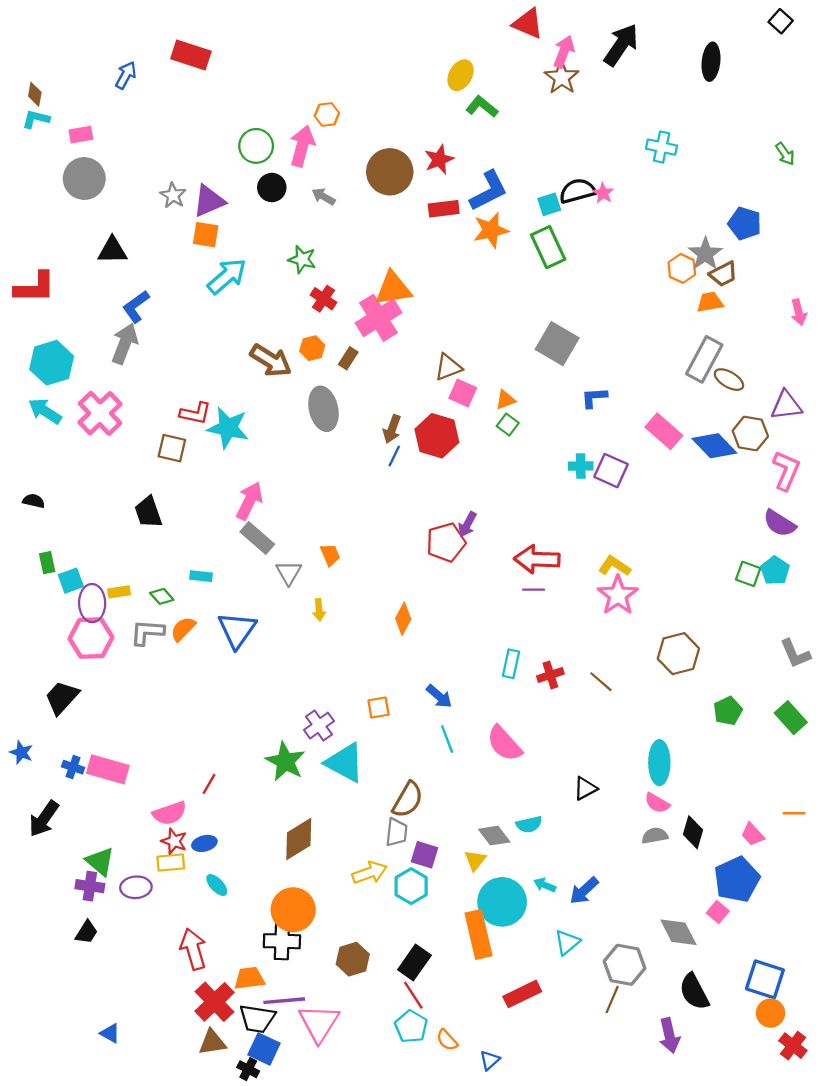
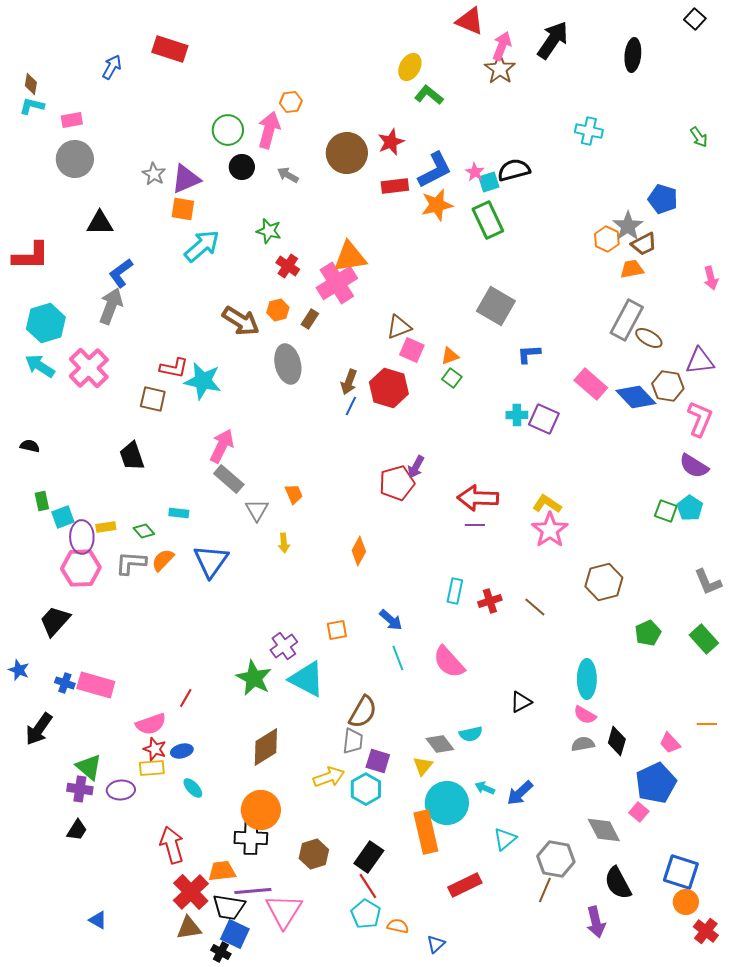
pink star: (603, 193) -> (475, 172), moved
orange semicircle: (447, 1040) -> (398, 926), turned 145

